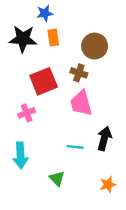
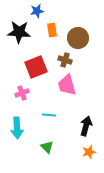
orange rectangle: (53, 38) -> (52, 30), moved
black arrow: (104, 138) -> (86, 126), moved
cyan line: (75, 147) -> (49, 115), moved

